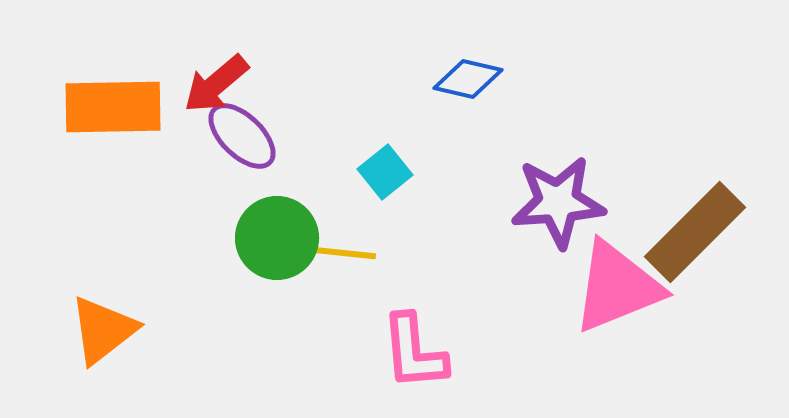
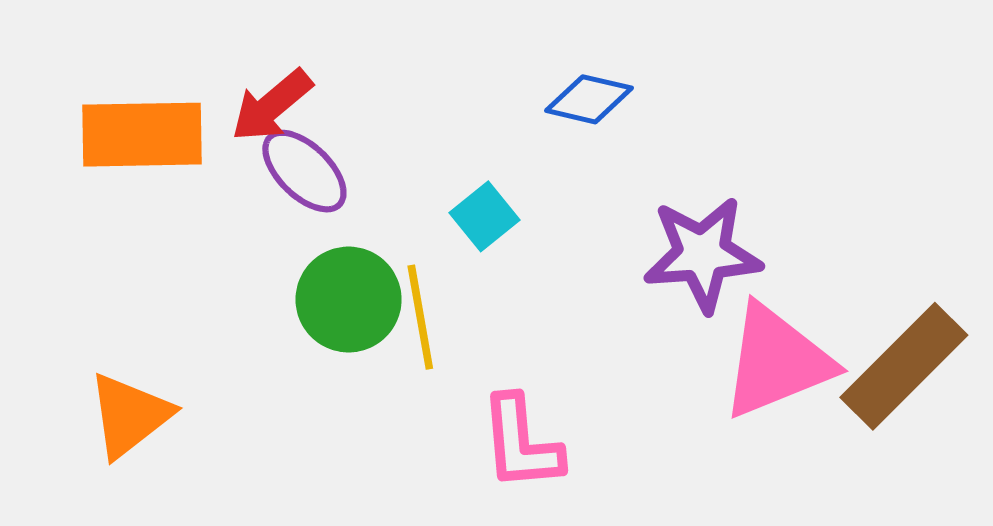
brown rectangle: (695, 232) -> (904, 366), moved
yellow line: (334, 252) -> (420, 317), turned 74

